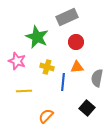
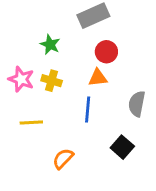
green star: (37, 37) -> (50, 45), size x0.6
yellow cross: (47, 67) -> (52, 81), moved
orange triangle: (77, 67) -> (98, 78), moved

